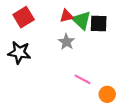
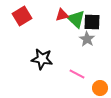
gray star: (66, 42) -> (87, 39), moved
black star: (19, 52) -> (42, 59), moved

